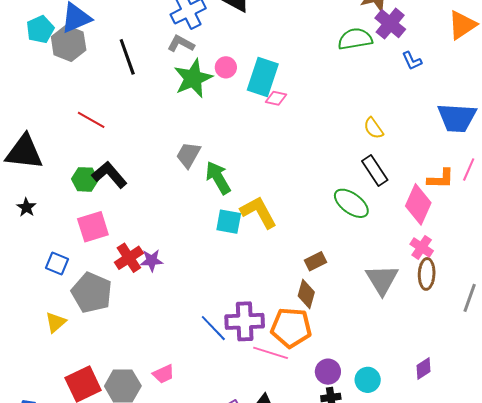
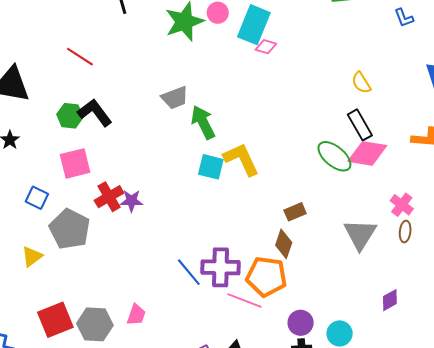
gray trapezoid: (188, 155) -> (175, 98), turned -144
pink diamond: (418, 204) -> (367, 153), moved, turned 72
brown ellipse: (427, 274) -> (405, 232), size x0.7
purple diamond: (424, 368) -> (390, 300), moved
pink trapezoid: (163, 374) -> (136, 315), turned -50

